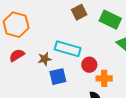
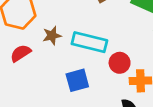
brown star: (45, 59) -> (52, 36), moved

